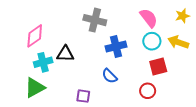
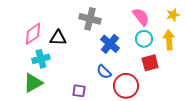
yellow arrow: (178, 42) -> (169, 40), turned 66
blue cross: (116, 46) -> (110, 44), turned -36
black triangle: (65, 54) -> (58, 38), moved
red circle: (148, 91) -> (126, 86), moved, size x1.6

